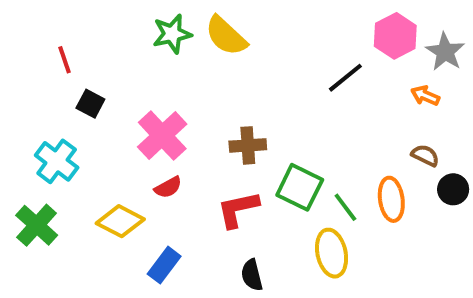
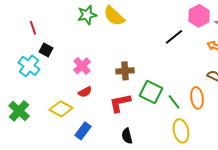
pink cross: (162, 136) -> (82, 66), size x0.7
cyan cross: (57, 161) -> (29, 66), moved
yellow ellipse: (332, 253) -> (181, 131), moved

